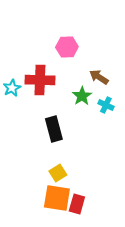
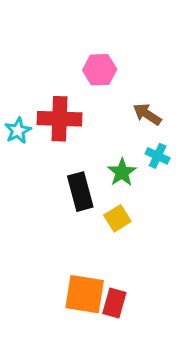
green star: (82, 96) -> (122, 172), moved
yellow square: (58, 173) -> (117, 218), moved

